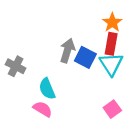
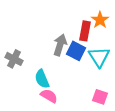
red rectangle: (111, 44) -> (85, 31), moved
pink semicircle: (43, 109) -> (49, 96), moved
pink square: (112, 109) -> (100, 97), turned -35

